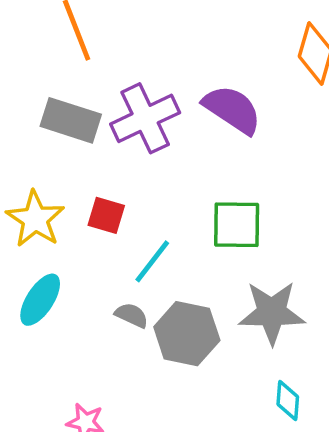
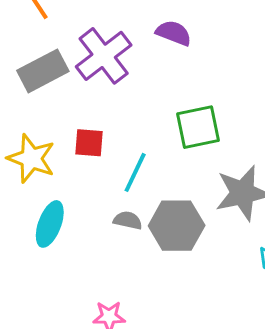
purple semicircle: (232, 109) -> (174, 33), size x0.7
gray rectangle: (71, 120) -> (43, 71), turned -33

